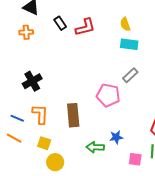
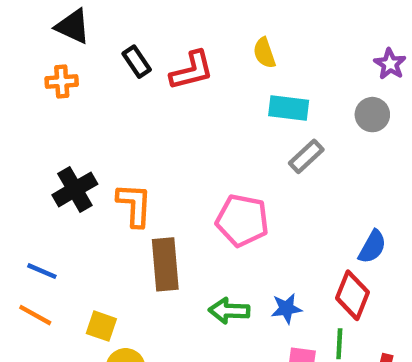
yellow semicircle: (125, 24) -> (264, 53), moved
gray rectangle: (130, 75) -> (306, 156), moved
orange L-shape: (40, 114) -> (134, 205), moved
blue star: (116, 137) -> (286, 308), moved
green arrow: (95, 147) -> (229, 311), moved

